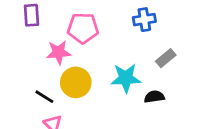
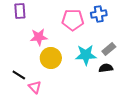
pink pentagon: (83, 28) -> (73, 20), moved
gray rectangle: (166, 58) -> (109, 49), moved
black line: (44, 97) -> (19, 75), moved

